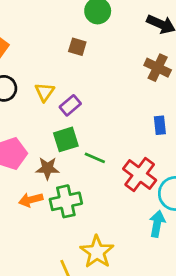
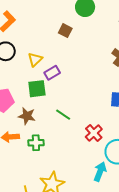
green square: (66, 139) -> (37, 89), moved
red cross: (140, 174) -> (94, 133), size x0.7
green cross: (66, 201) -> (36, 143), size x0.7

